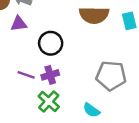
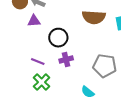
purple cross: (50, 75) -> (66, 60), moved
green cross: (49, 102) -> (42, 82), moved

